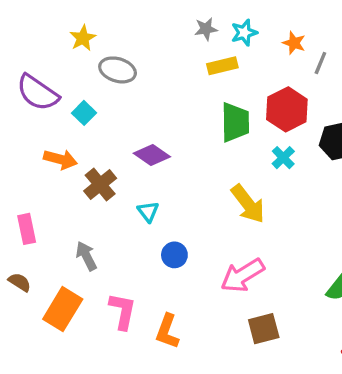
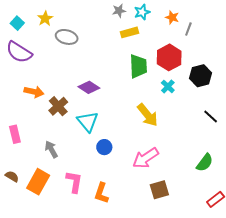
cyan square: (84, 113) -> (17, 23), moved
cyan triangle: (148, 212) -> (88, 121), size x1.6
brown semicircle: (20, 282) -> (12, 176), moved

